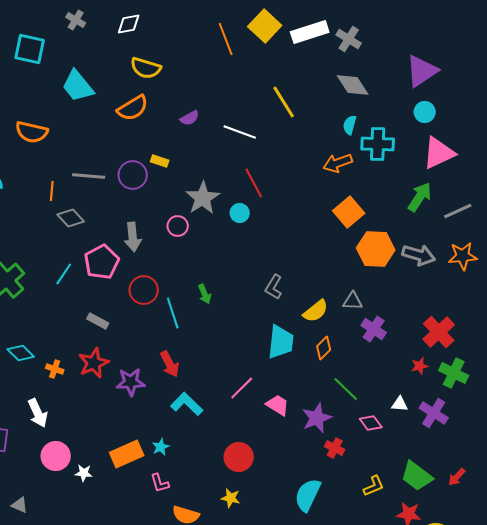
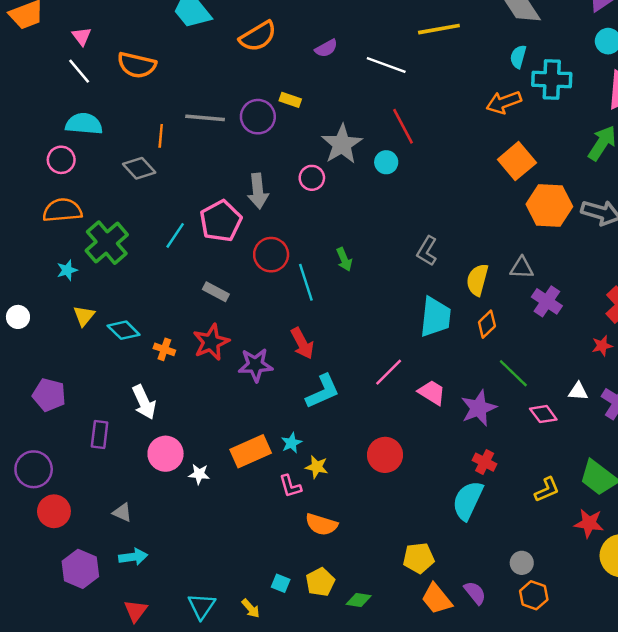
yellow line: (284, 102) -> (439, 29), turned -68
gray diamond: (71, 218) -> (139, 168), moved
yellow semicircle: (316, 311) -> (477, 280), turned 144
cyan L-shape: (187, 404) -> (323, 391), turned 112
red cross: (335, 448) -> (485, 462), moved
yellow star: (231, 498) -> (317, 467), moved

